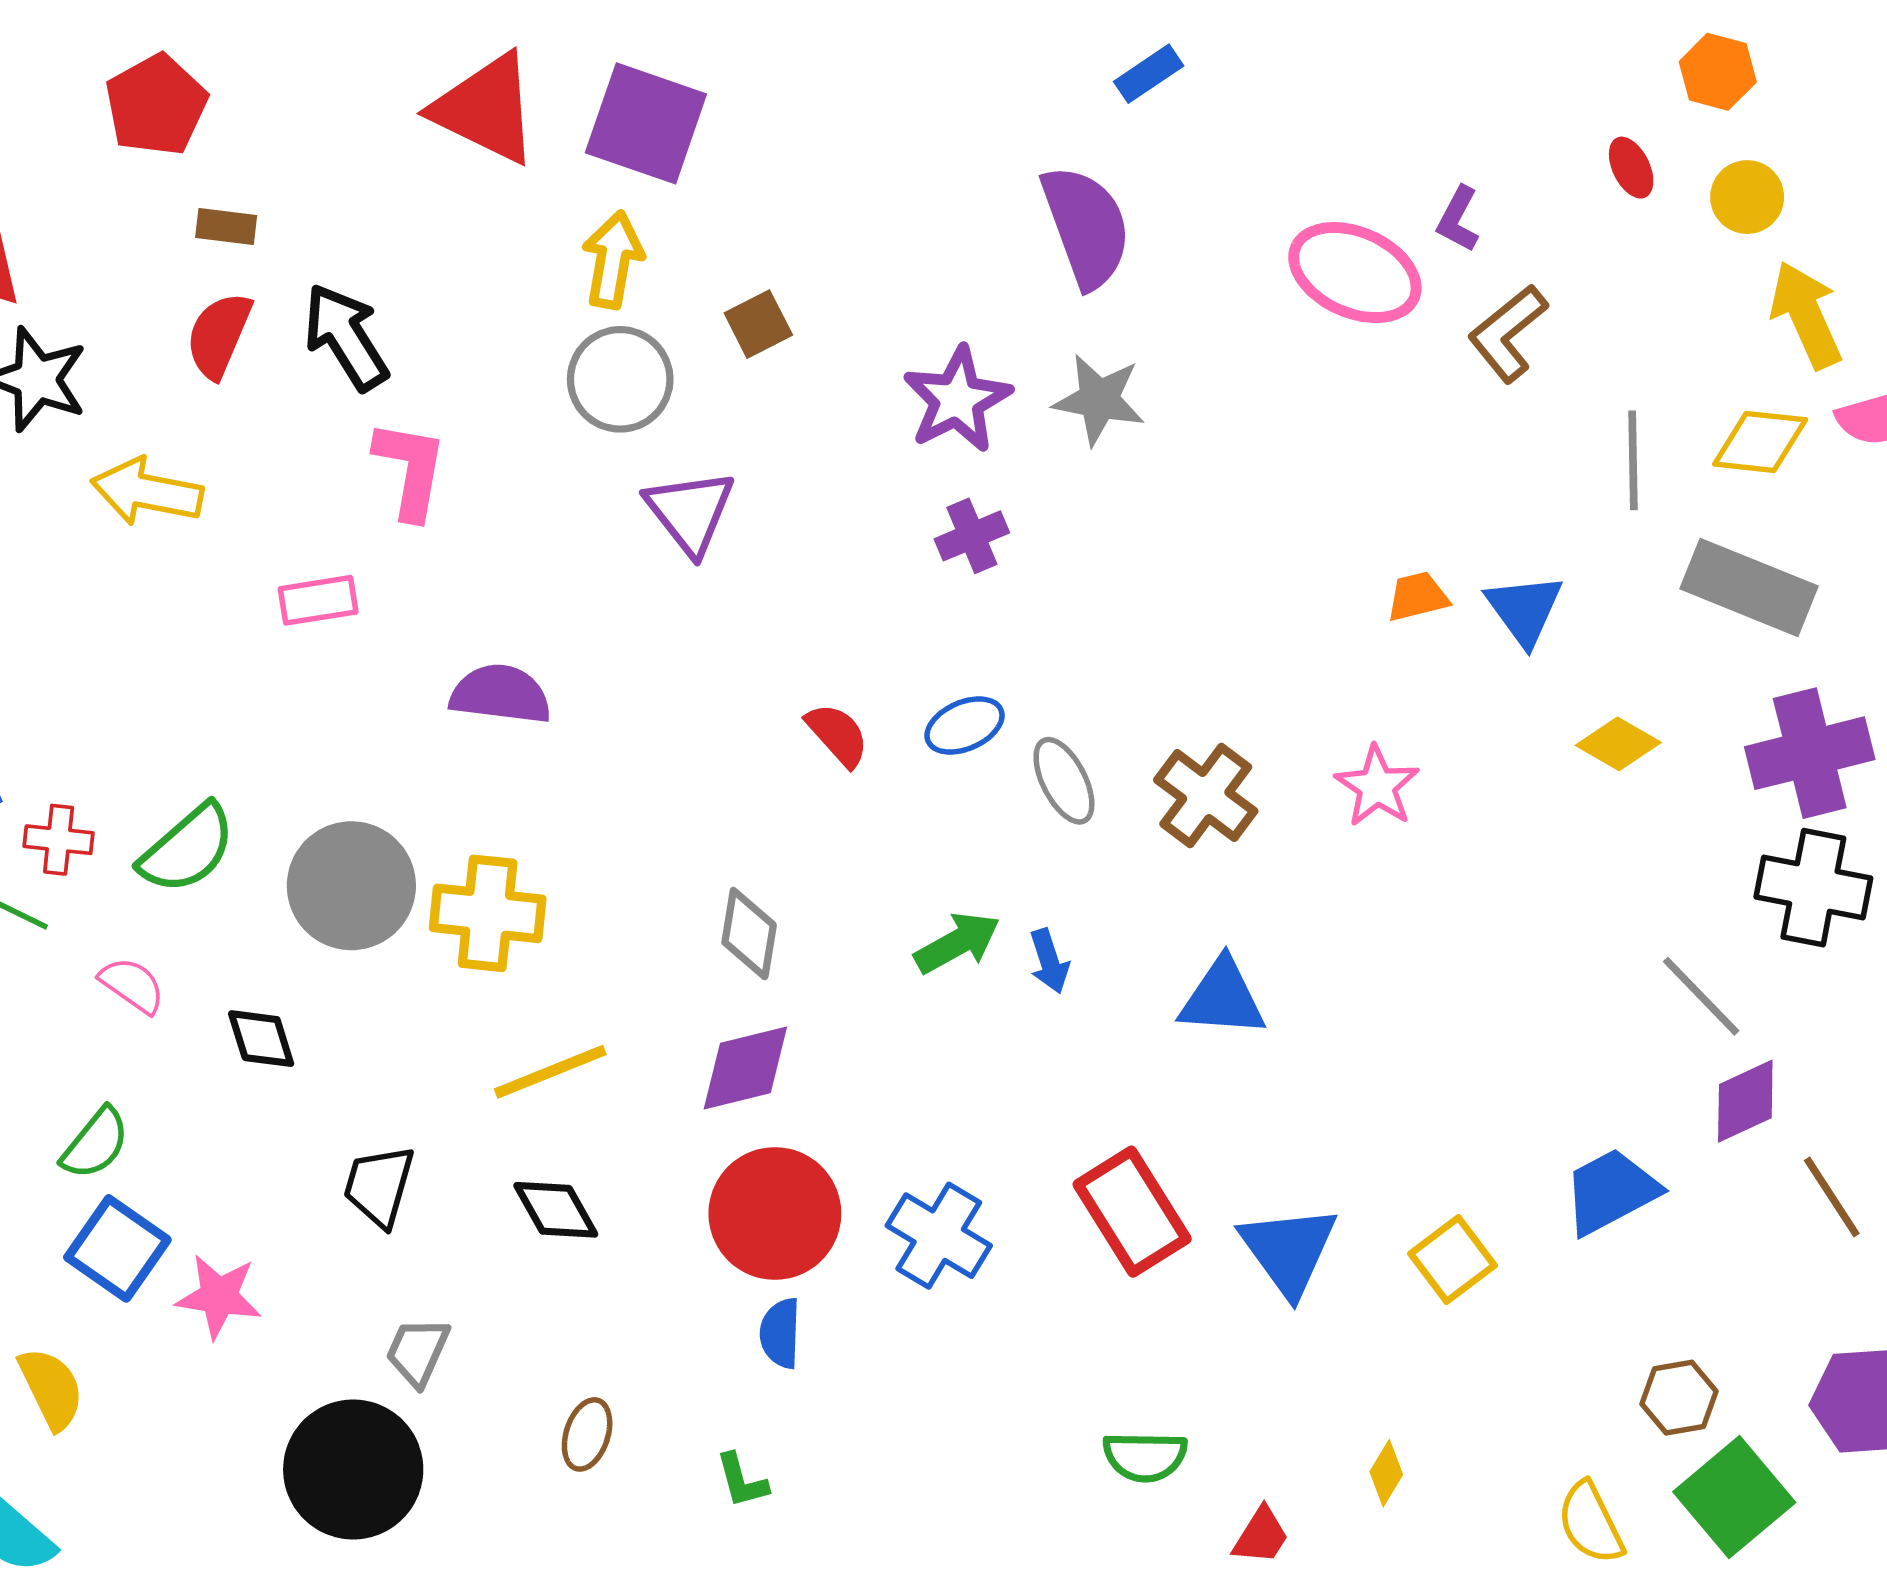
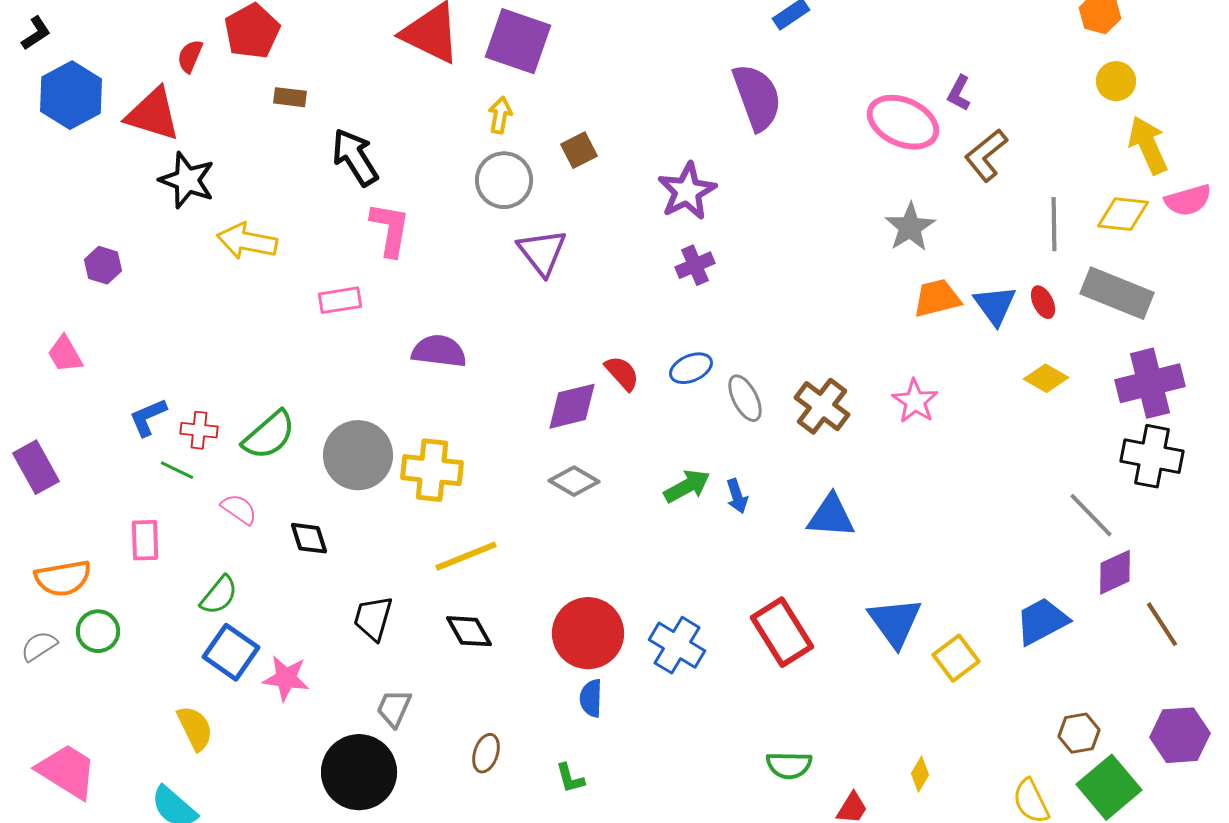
red ellipse: (1631, 168) -> (1043, 302), moved
yellow arrow: (613, 260) -> (500, 115), size x0.7
red semicircle: (219, 335) -> (190, 56), moved, size x0.7
gray star: (1099, 400) -> (910, 227), moved, turned 30
orange trapezoid: (1418, 597) -> (937, 298), size x1.4
gray diamond: (749, 934) -> (574, 481), turned -69
purple diamond: (745, 1068) -> (572, 406), moved
blue triangle: (1289, 1250) -> (895, 622), moved

